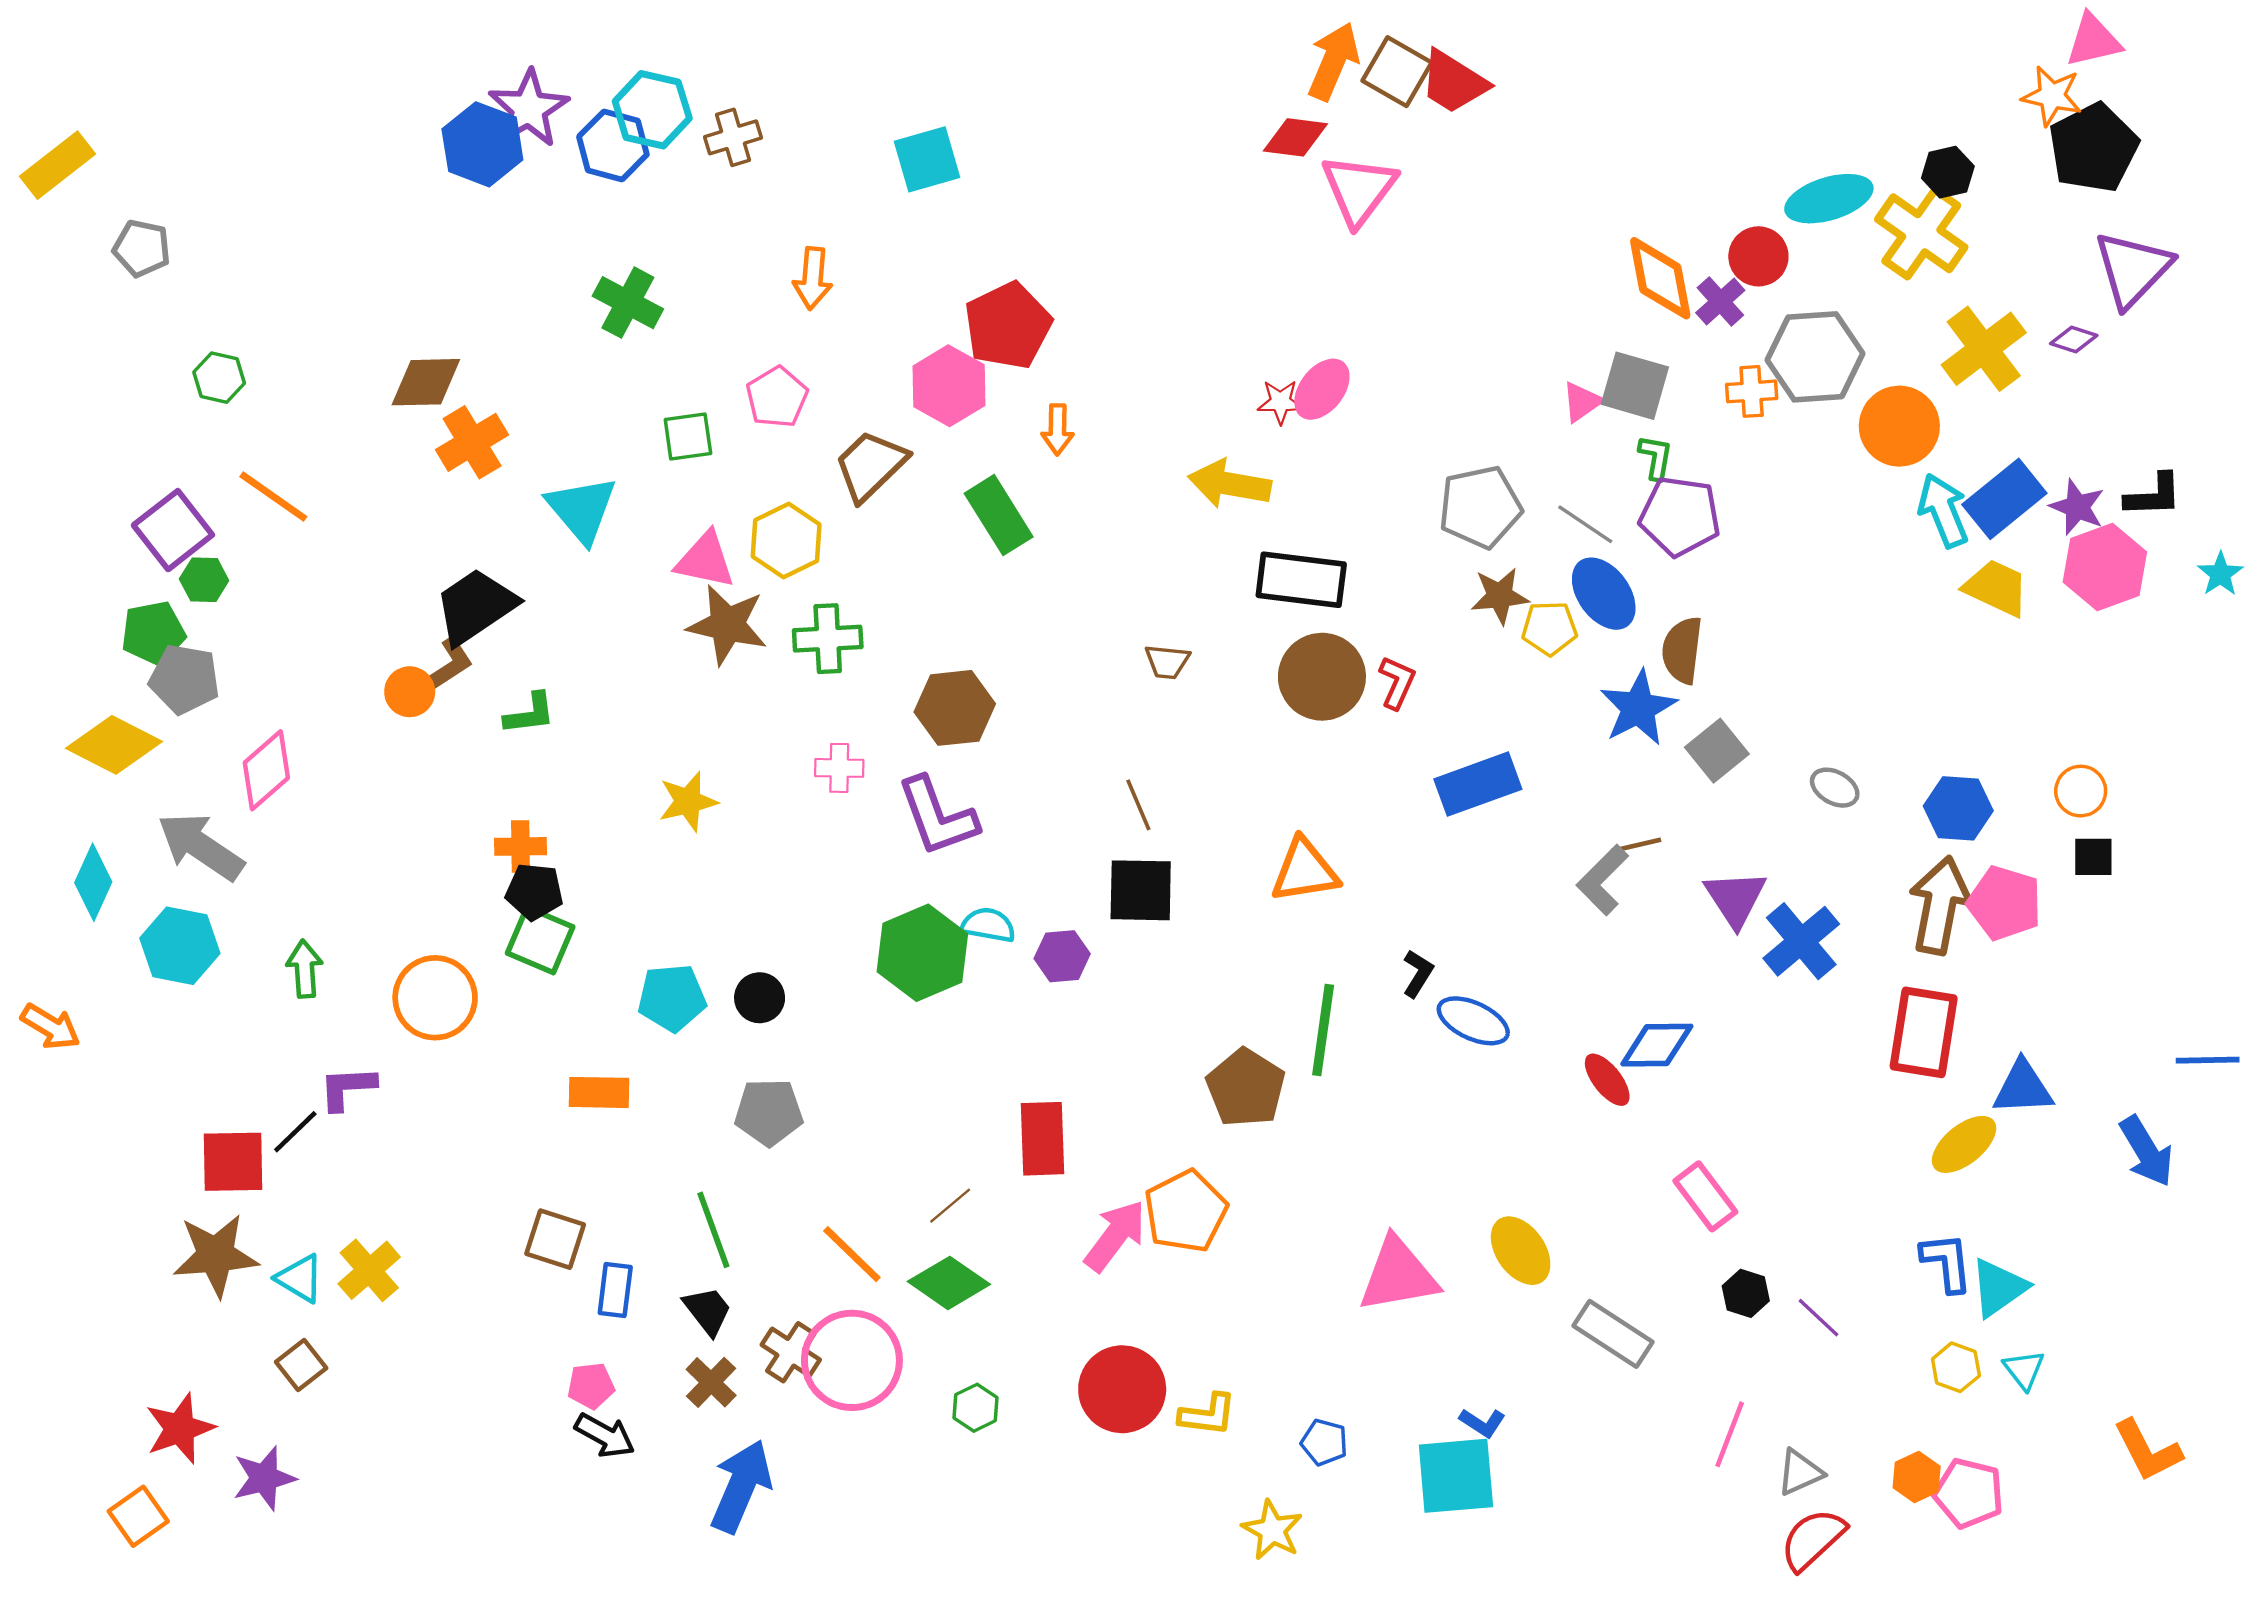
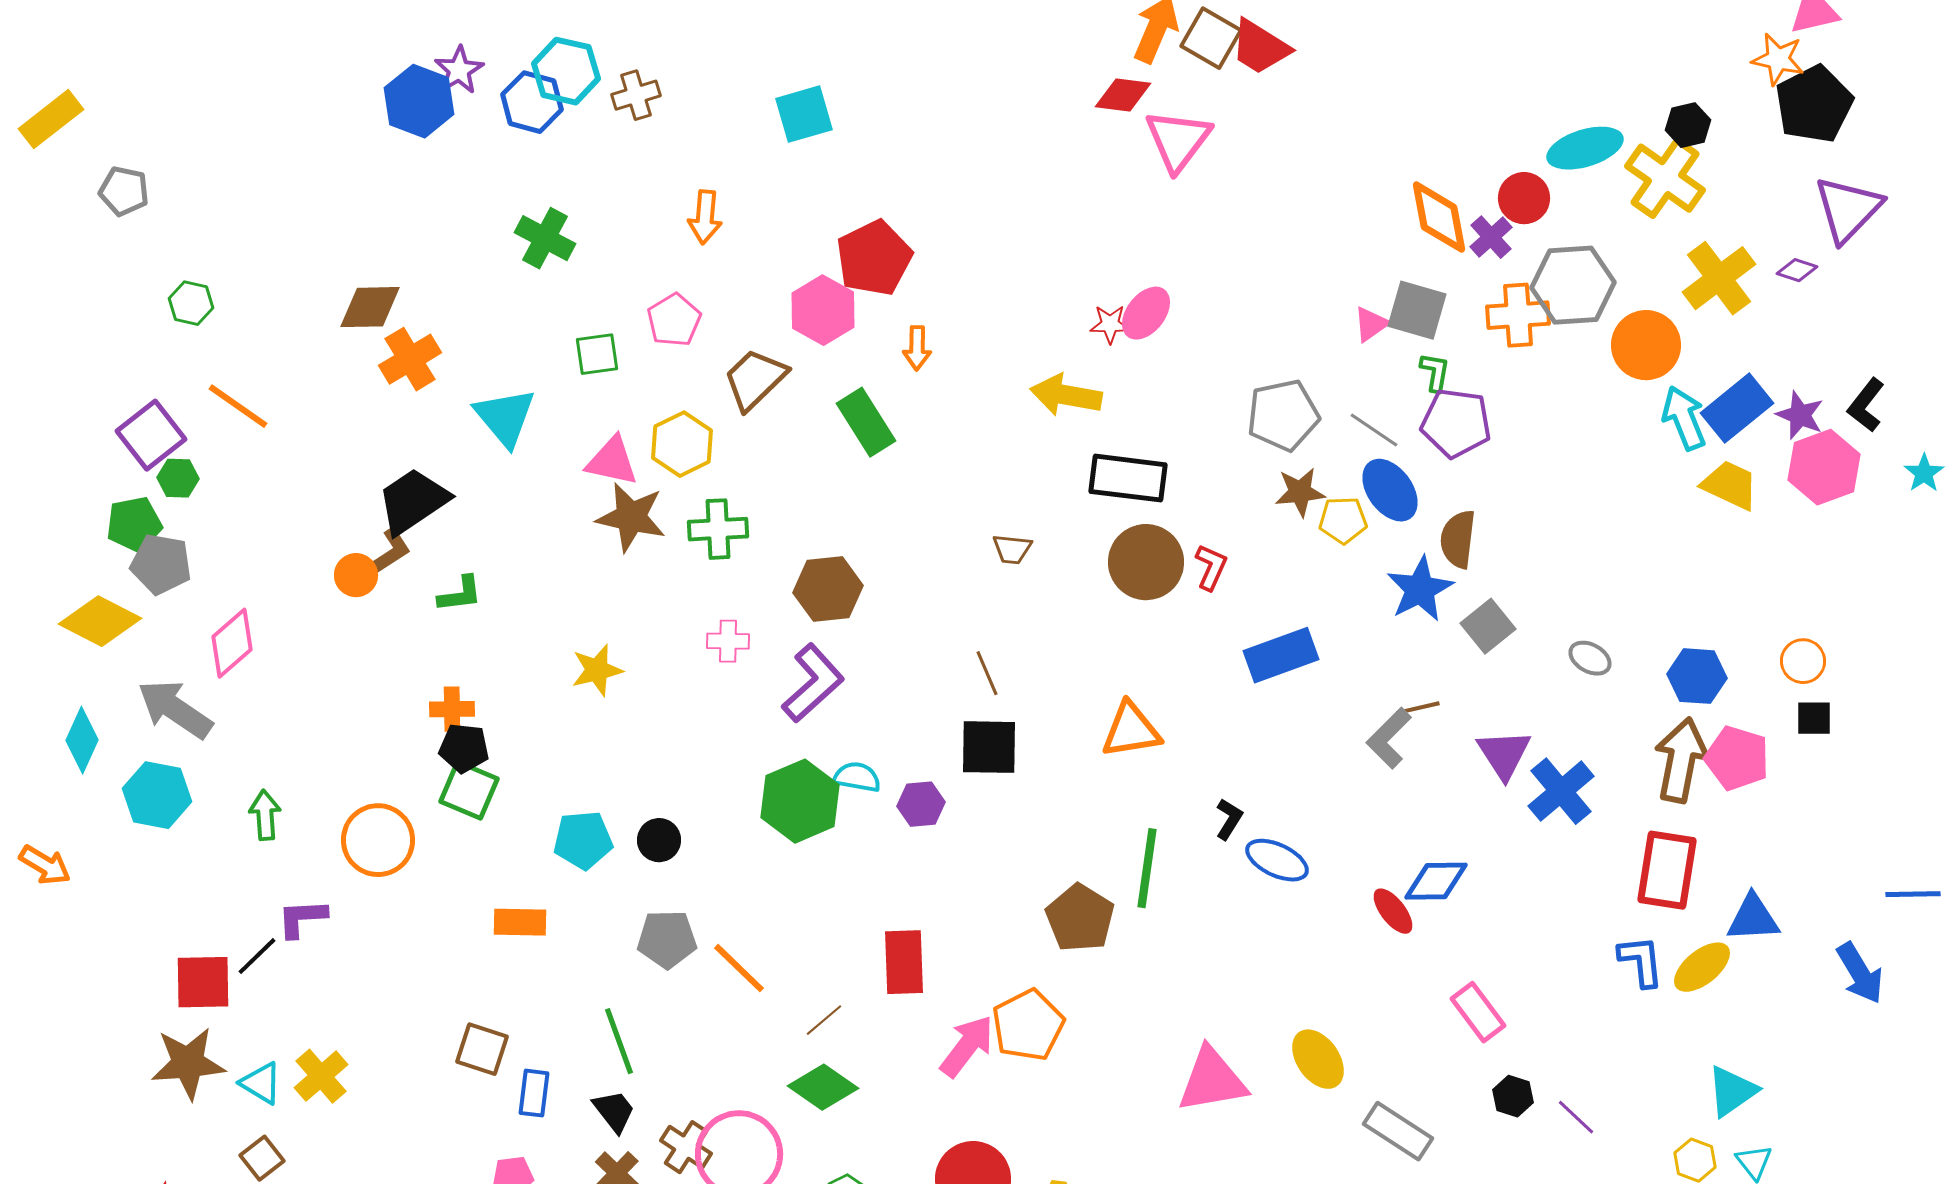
purple star: (529, 109) -> (459, 70), size x0.7
orange cross: (1752, 391) -> (1518, 315), size x1.4
black L-shape: (2153, 495) -> (1866, 405), turned 130
purple L-shape: (937, 816) -> (813, 683), turned -112
orange line: (852, 1254) -> (739, 968), moved
blue L-shape: (1947, 1262) -> (1641, 961), moved

